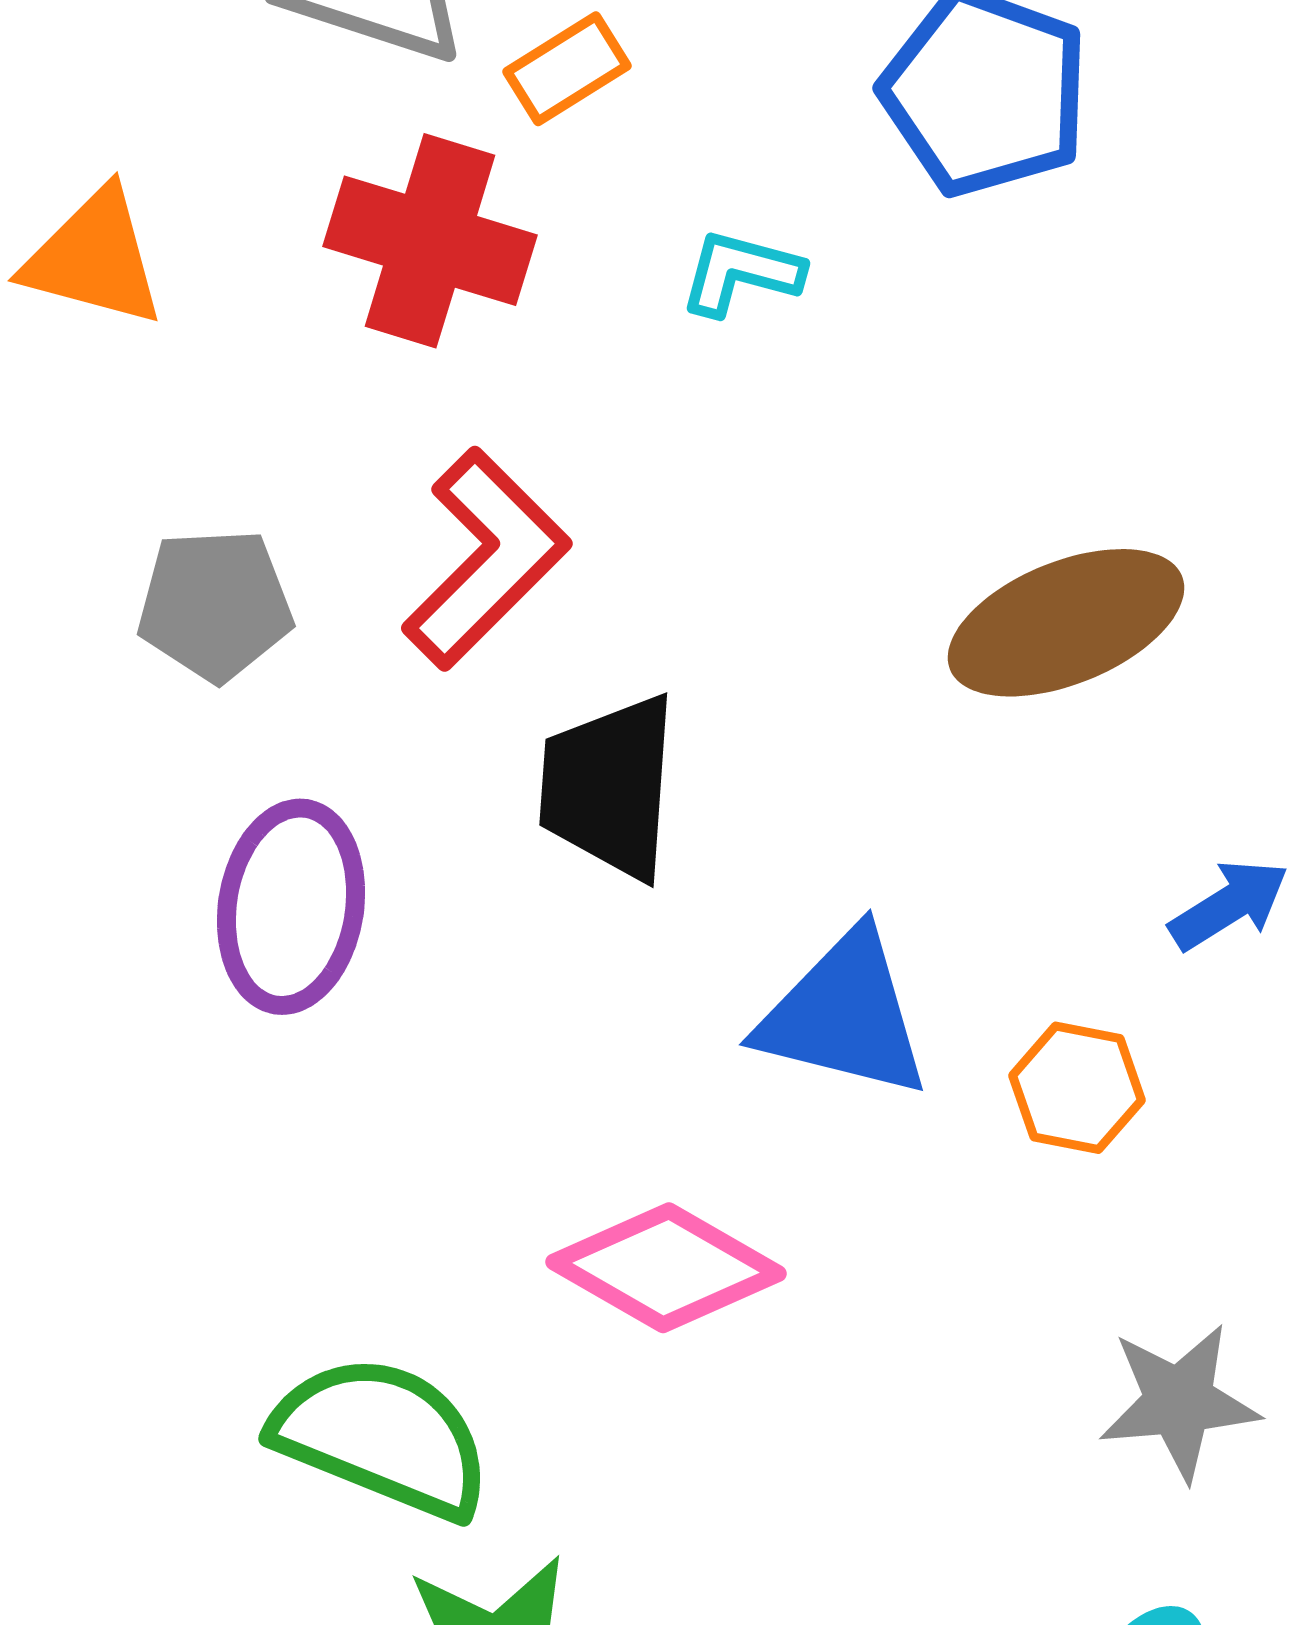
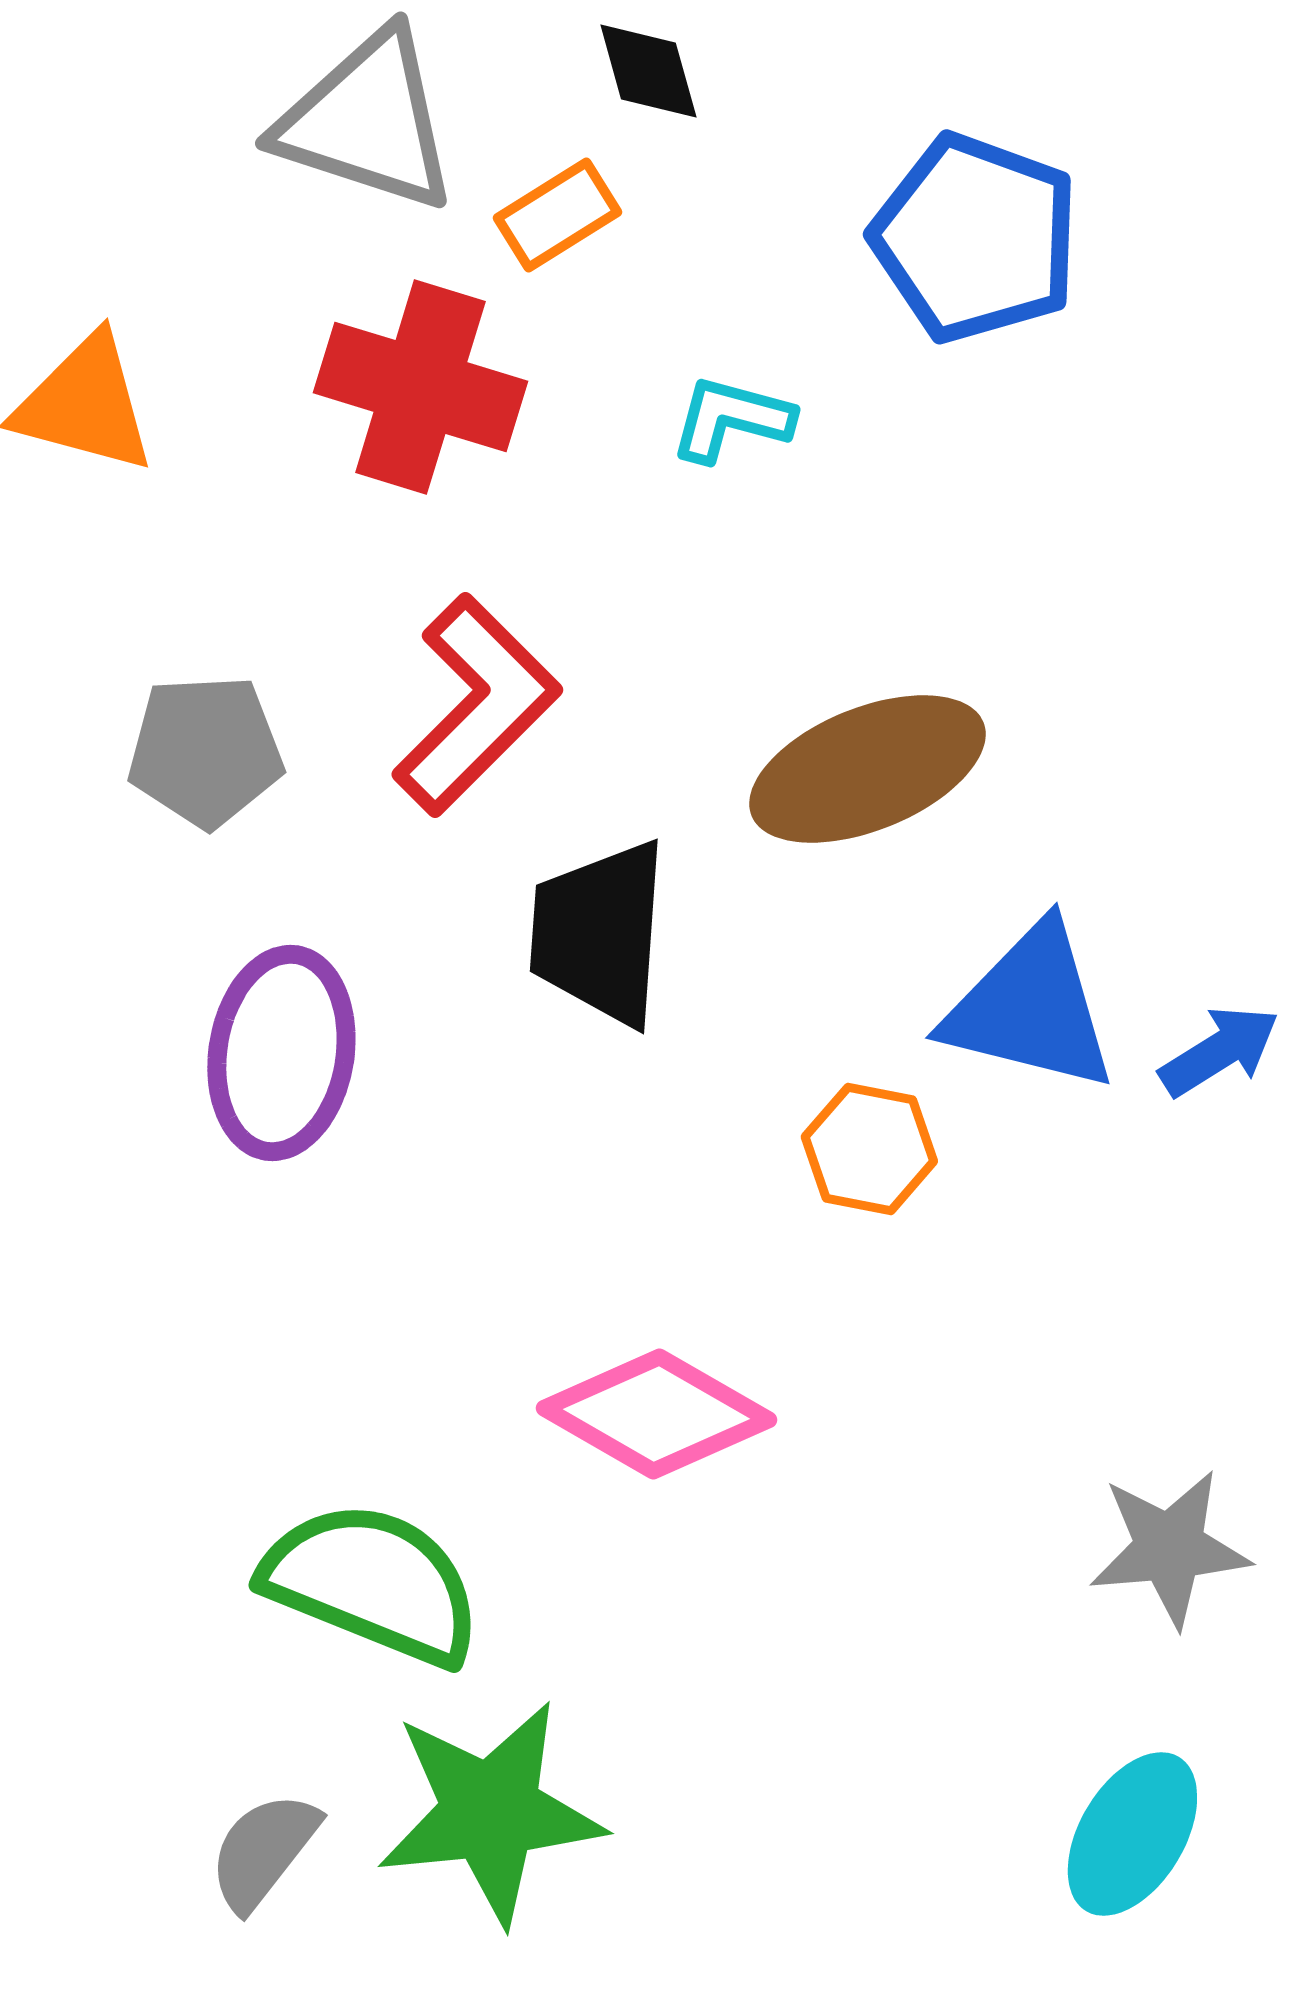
brown ellipse: (1066, 623) -> (867, 769), moved
blue triangle: (844, 1015) -> (1030, 1008), moved
orange hexagon: (1077, 1088) -> (869, 1149), moved

